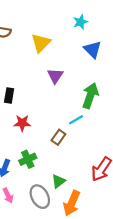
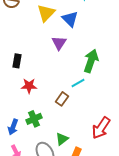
blue triangle: (93, 49) -> (70, 19), moved

